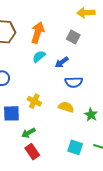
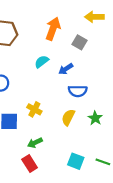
orange arrow: (38, 32) -> (53, 29), moved
yellow semicircle: (66, 107) -> (68, 117), turned -84
green star: (91, 115) -> (95, 118), moved
green arrow: (28, 133) -> (35, 143), moved

